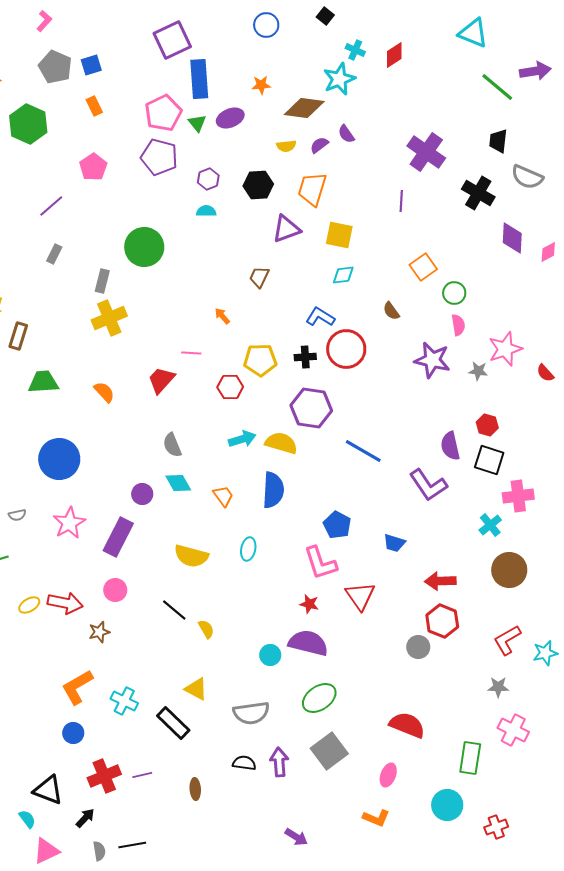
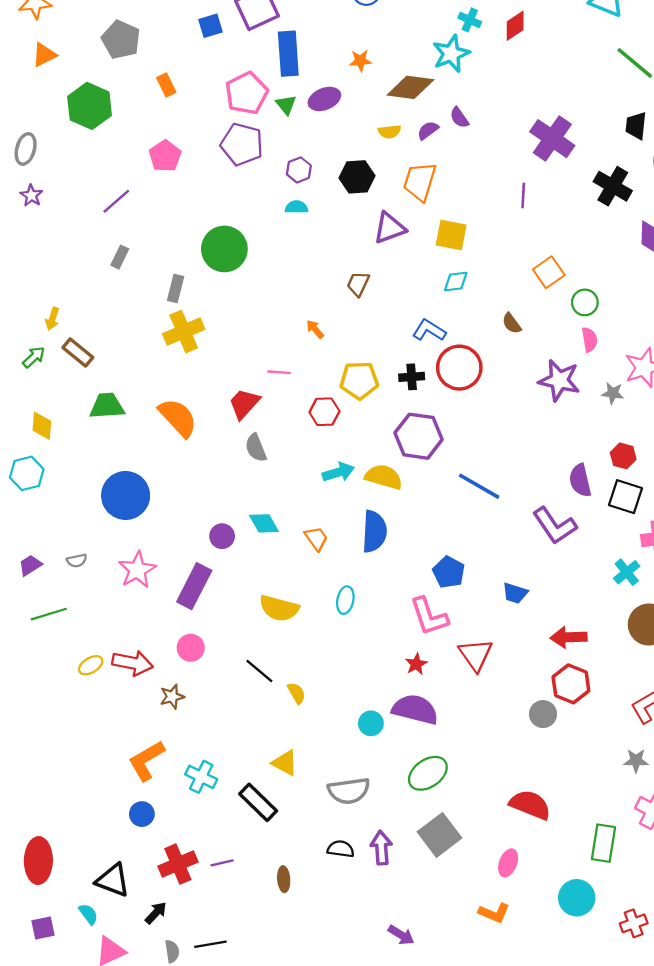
blue square: (91, 65) -> (210, 26), moved
brown rectangle: (18, 336) -> (78, 352), turned -68
orange semicircle: (104, 392) -> (178, 418), size x1.6
gray semicircle: (172, 445) -> (256, 448), moved
red star: (309, 604) -> (416, 664), turned 30

